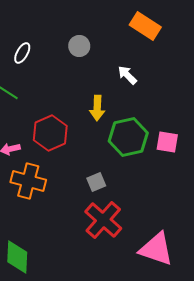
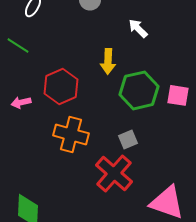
orange cross: (28, 181) -> (71, 134), moved
gray square: (96, 182) -> (128, 139), moved

